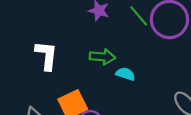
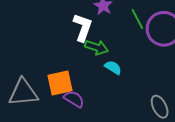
white L-shape: (46, 55) -> (83, 27), moved

